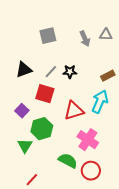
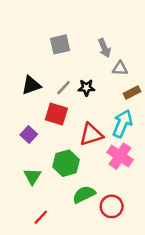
gray triangle: (106, 35) -> (120, 68), moved
green hexagon: (42, 129) -> (66, 163), moved
pink cross: (88, 140) -> (120, 156), moved
green semicircle: (68, 161) -> (84, 194), turned -54

